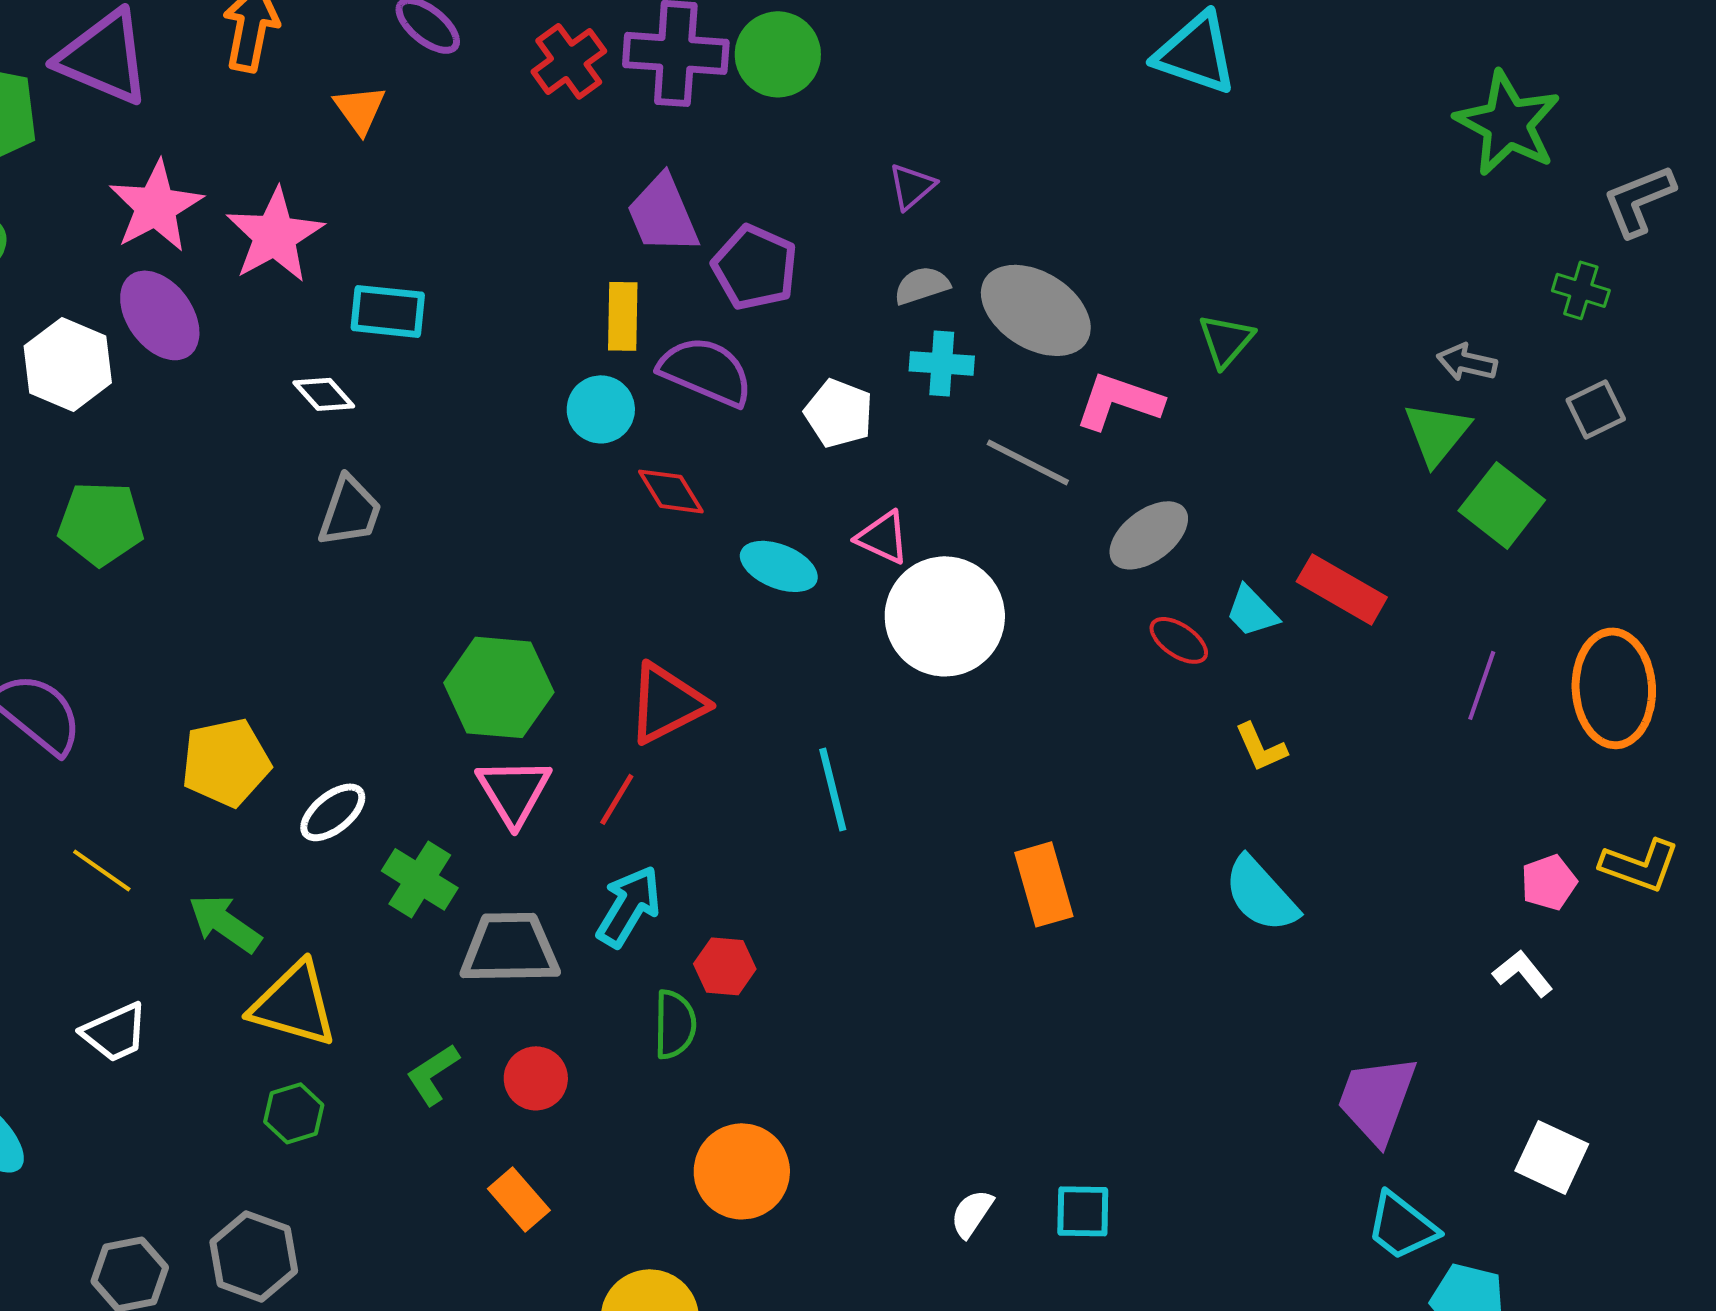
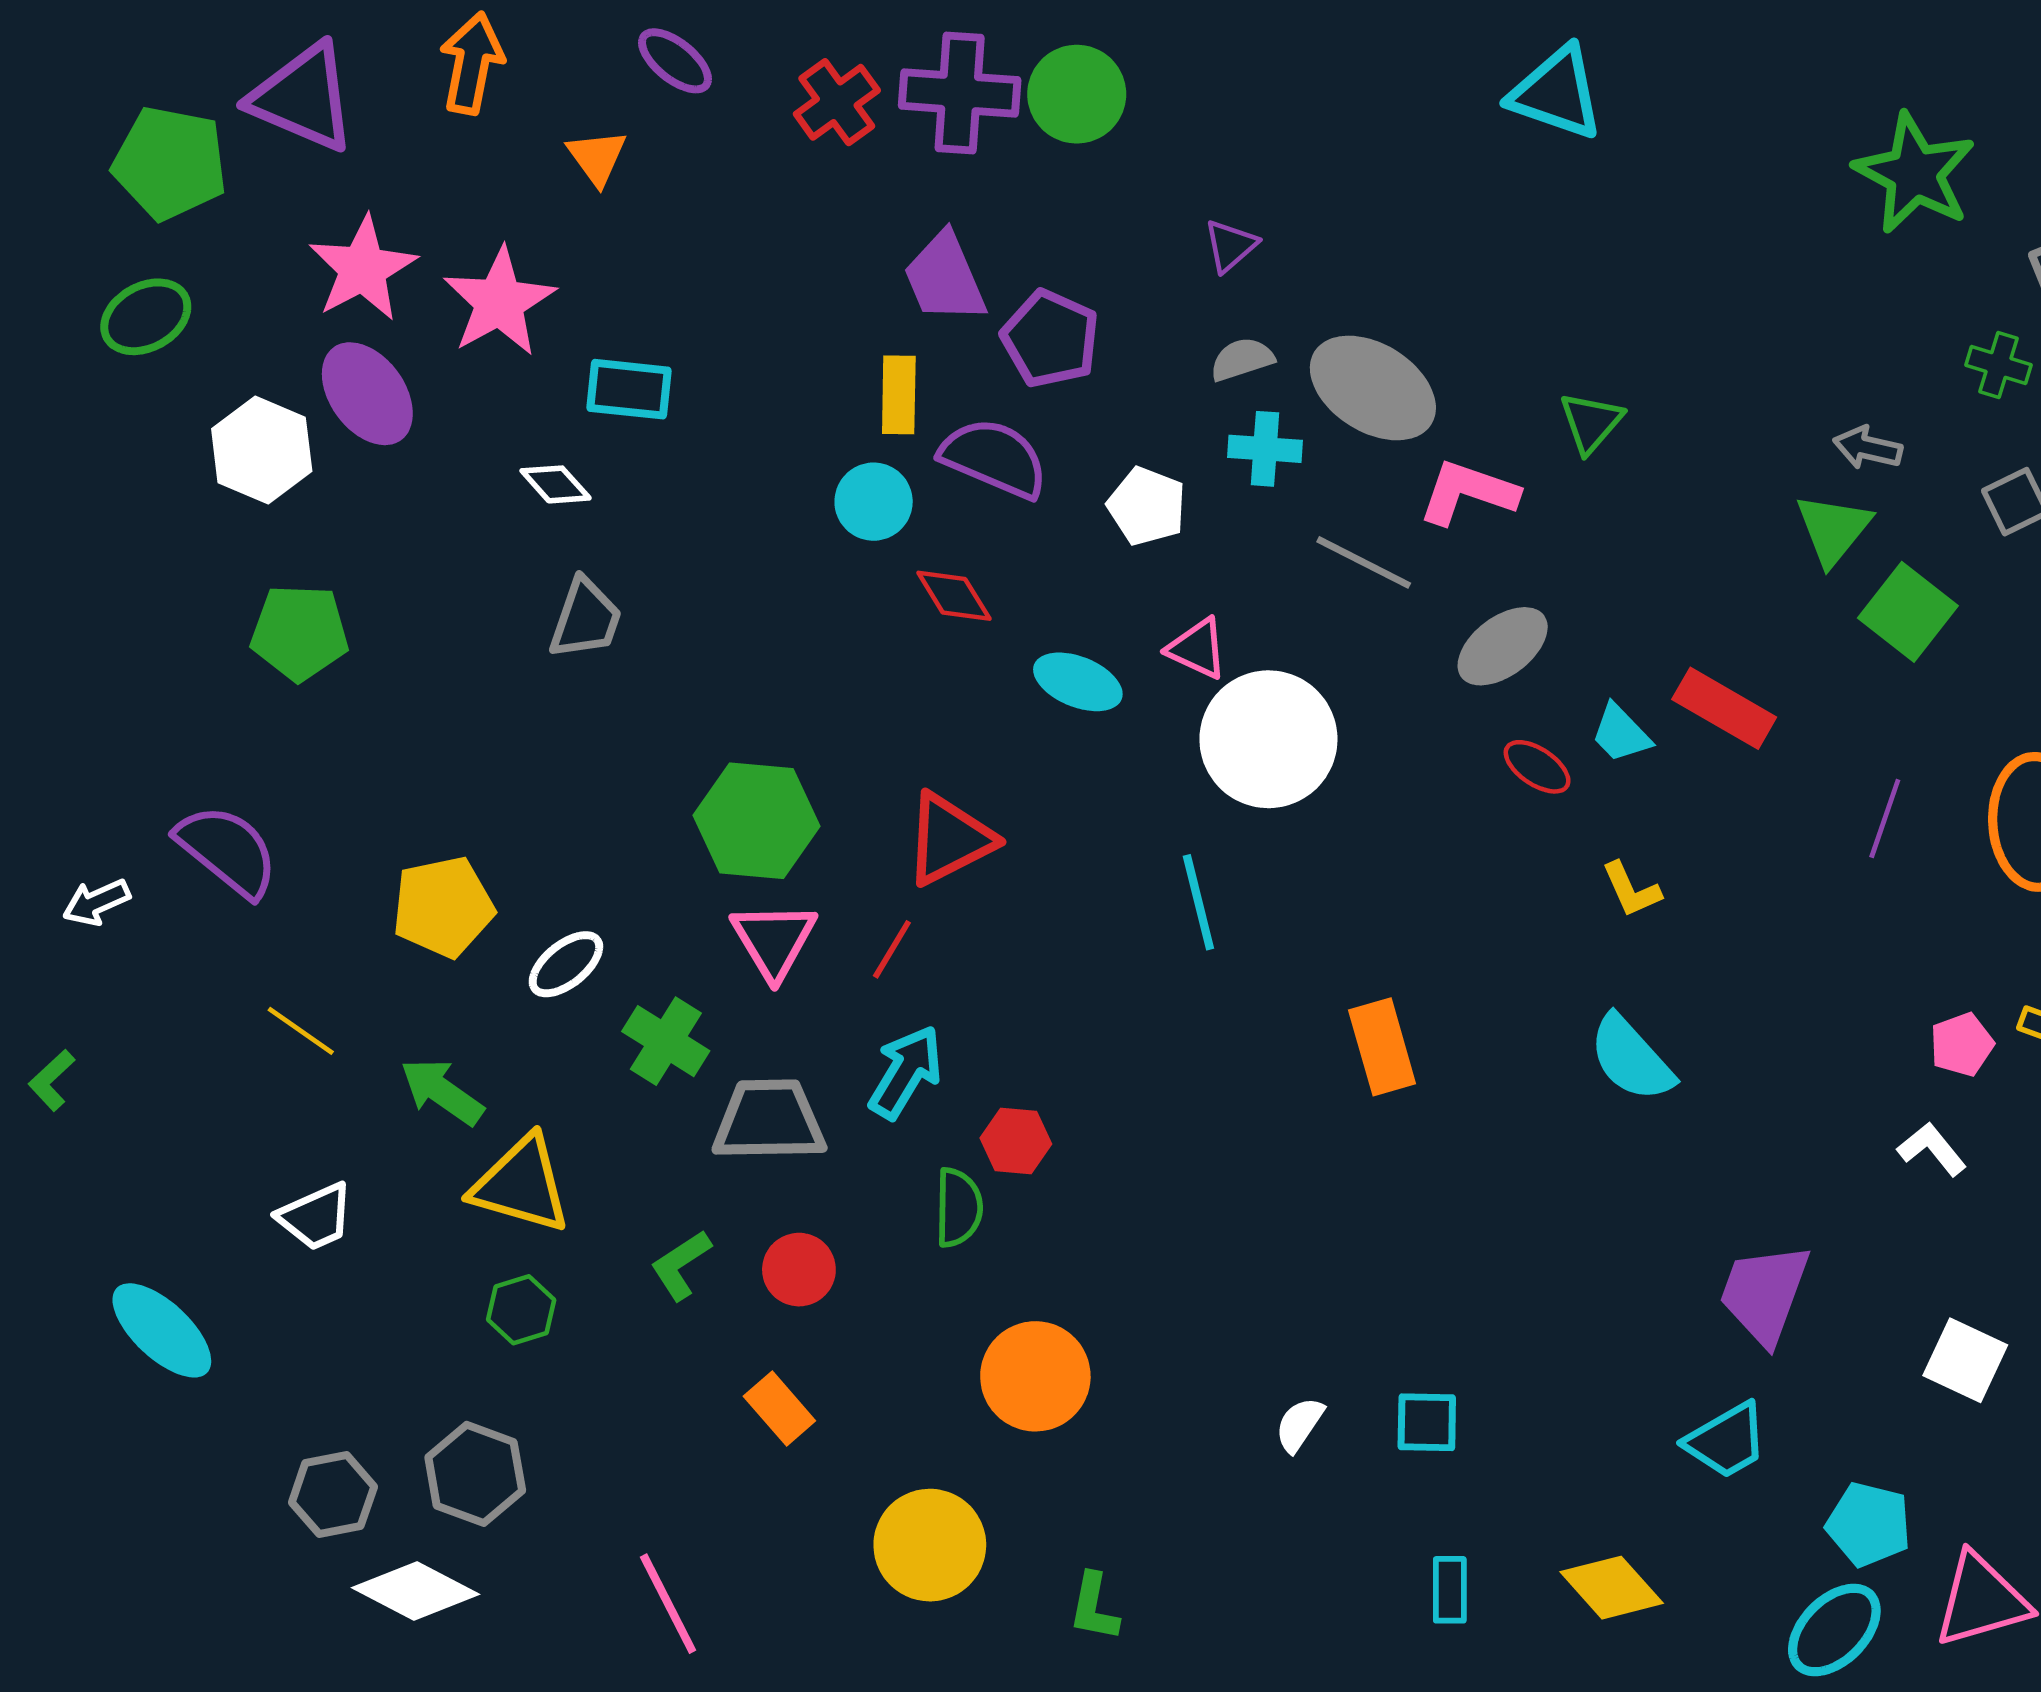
cyan line: (833, 789) -> (1198, 902), moved
cyan trapezoid: (1402, 1226) -> (1726, 1441), moved, turned -68

